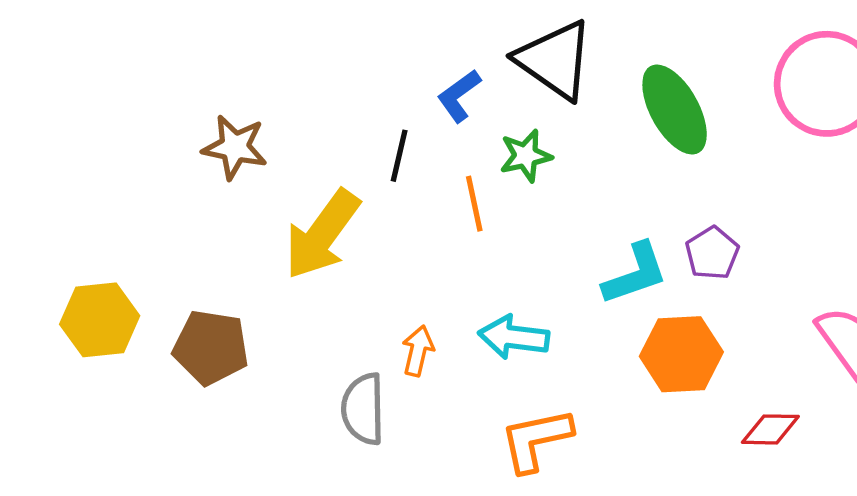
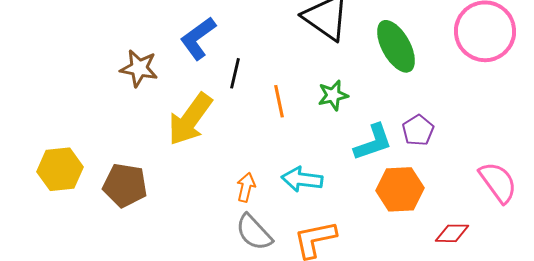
blue L-shape: (459, 96) -> (198, 38), moved, size x1.4
green star: (526, 156) -> (333, 95), moved
gray semicircle: (363, 409) -> (254, 232), moved, turned -42

